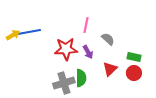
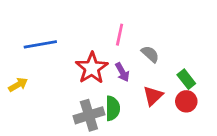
yellow arrow: (13, 35) -> (18, 85), moved
red star: (66, 49) -> (92, 68), turned -30
green rectangle: (134, 57) -> (186, 79), turned 40

